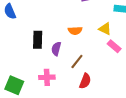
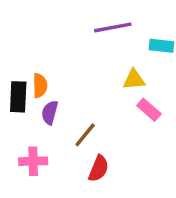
yellow triangle: (105, 29) -> (134, 80), turned -32
orange semicircle: (75, 31) -> (40, 86), moved, turned -88

